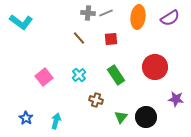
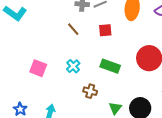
green rectangle: (116, 75) -> (110, 66), turned -36
pink square: (44, 77) -> (38, 68), turned -30

